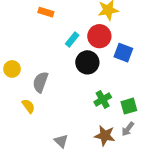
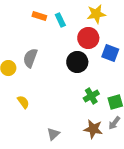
cyan rectangle: (72, 39) -> (60, 20), moved, turned -64
gray semicircle: (40, 82) -> (30, 58), moved
gray triangle: (61, 141) -> (53, 134), turned 32

